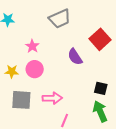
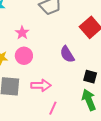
purple semicircle: (75, 57) -> (67, 54), moved

